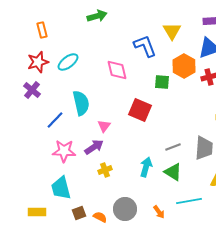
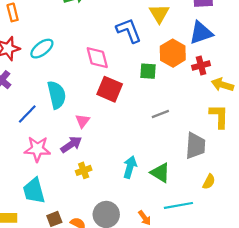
red square: (140, 110) -> (110, 89), moved
gray line: (173, 147) -> (160, 114), moved

